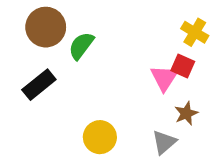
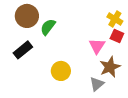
red square: (183, 66) -> (117, 36), moved
brown star: (186, 113) -> (110, 67), size x1.5
yellow circle: (100, 137) -> (61, 71), moved

